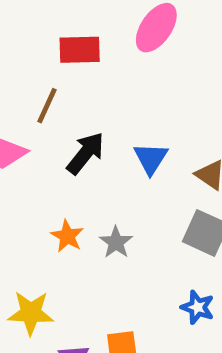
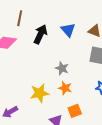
orange star: (67, 236) -> (65, 88), moved
yellow star: (31, 313) -> (40, 93), moved

